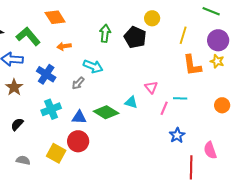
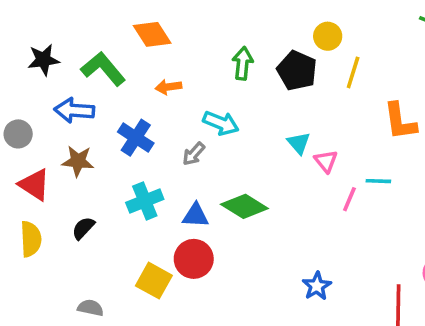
yellow line: (183, 35) -> (353, 72), moved
brown star: (14, 87) -> (78, 161), turned -30
cyan triangle: (131, 102) -> (299, 143), moved, turned 32
blue star: (177, 135) -> (317, 286), moved
gray semicircle: (23, 160) -> (91, 308), moved

